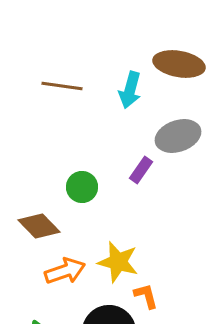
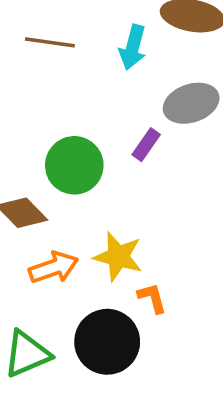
green circle: (82, 187) -> (74, 165), size x1.5

